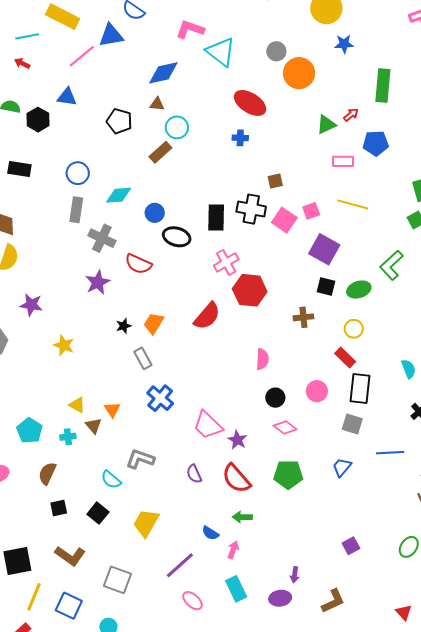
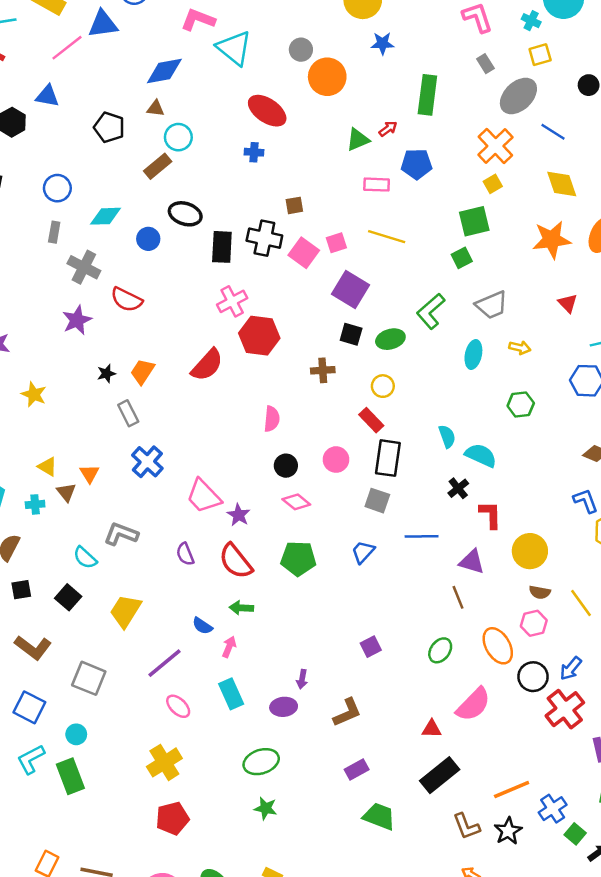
gray rectangle: (76, 210) -> (54, 232), size x0.7
black ellipse: (177, 237) -> (185, 214), moved
red triangle: (404, 612) -> (432, 729), turned -48

